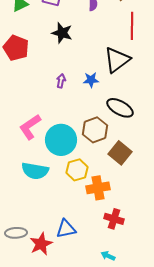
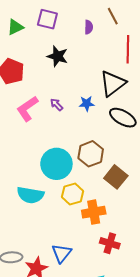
purple arrow: (61, 81) -> (56, 105), turned -56
black ellipse: (120, 108) -> (123, 118), moved
pink L-shape: (30, 127) -> (27, 109), moved
blue triangle: (66, 229) -> (62, 253), turned -40

